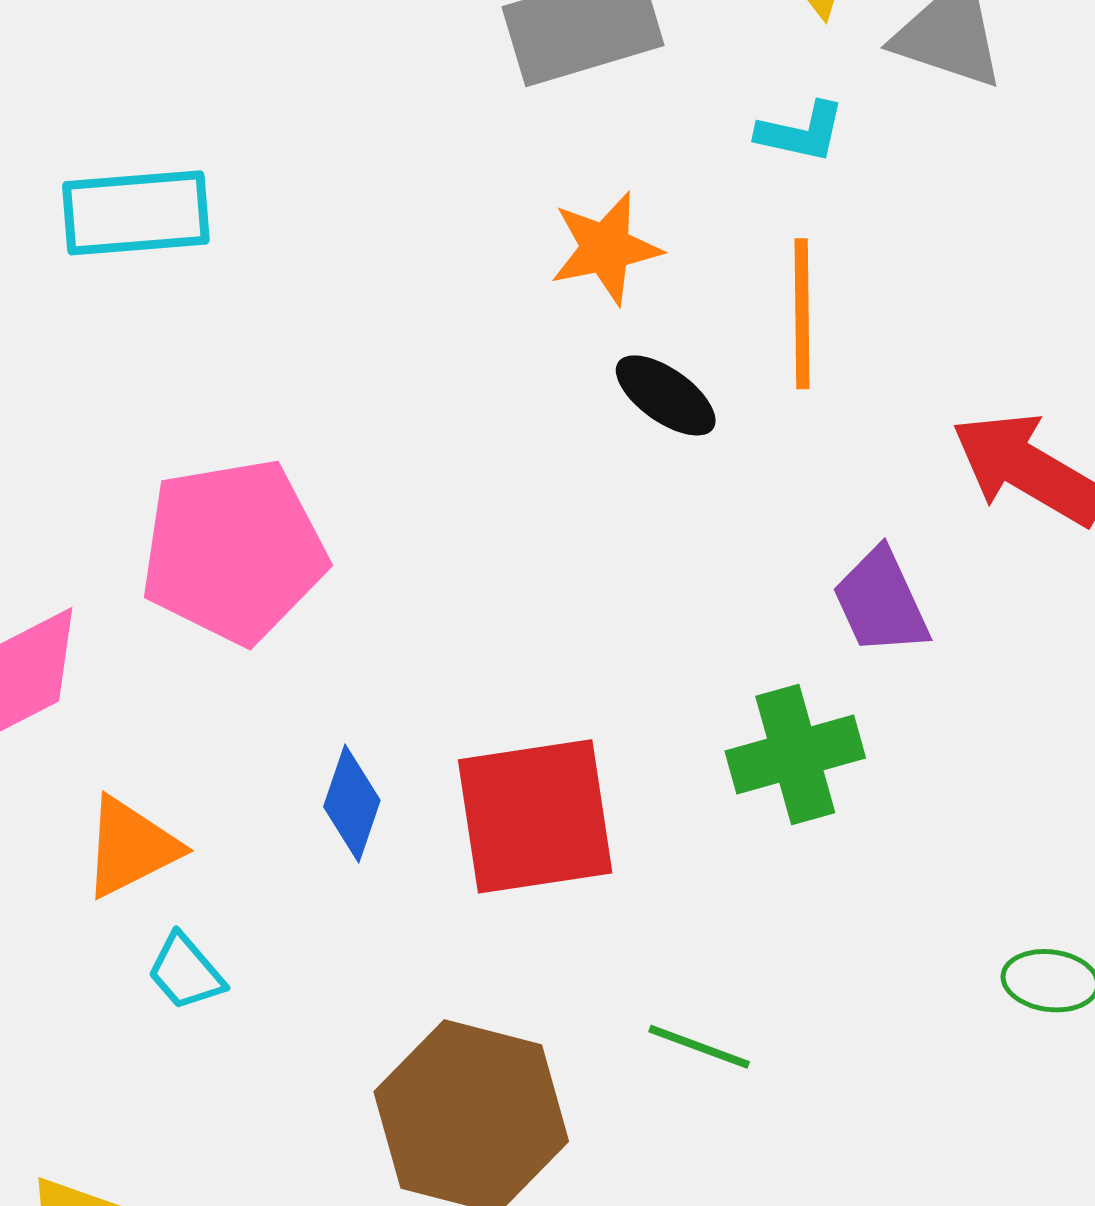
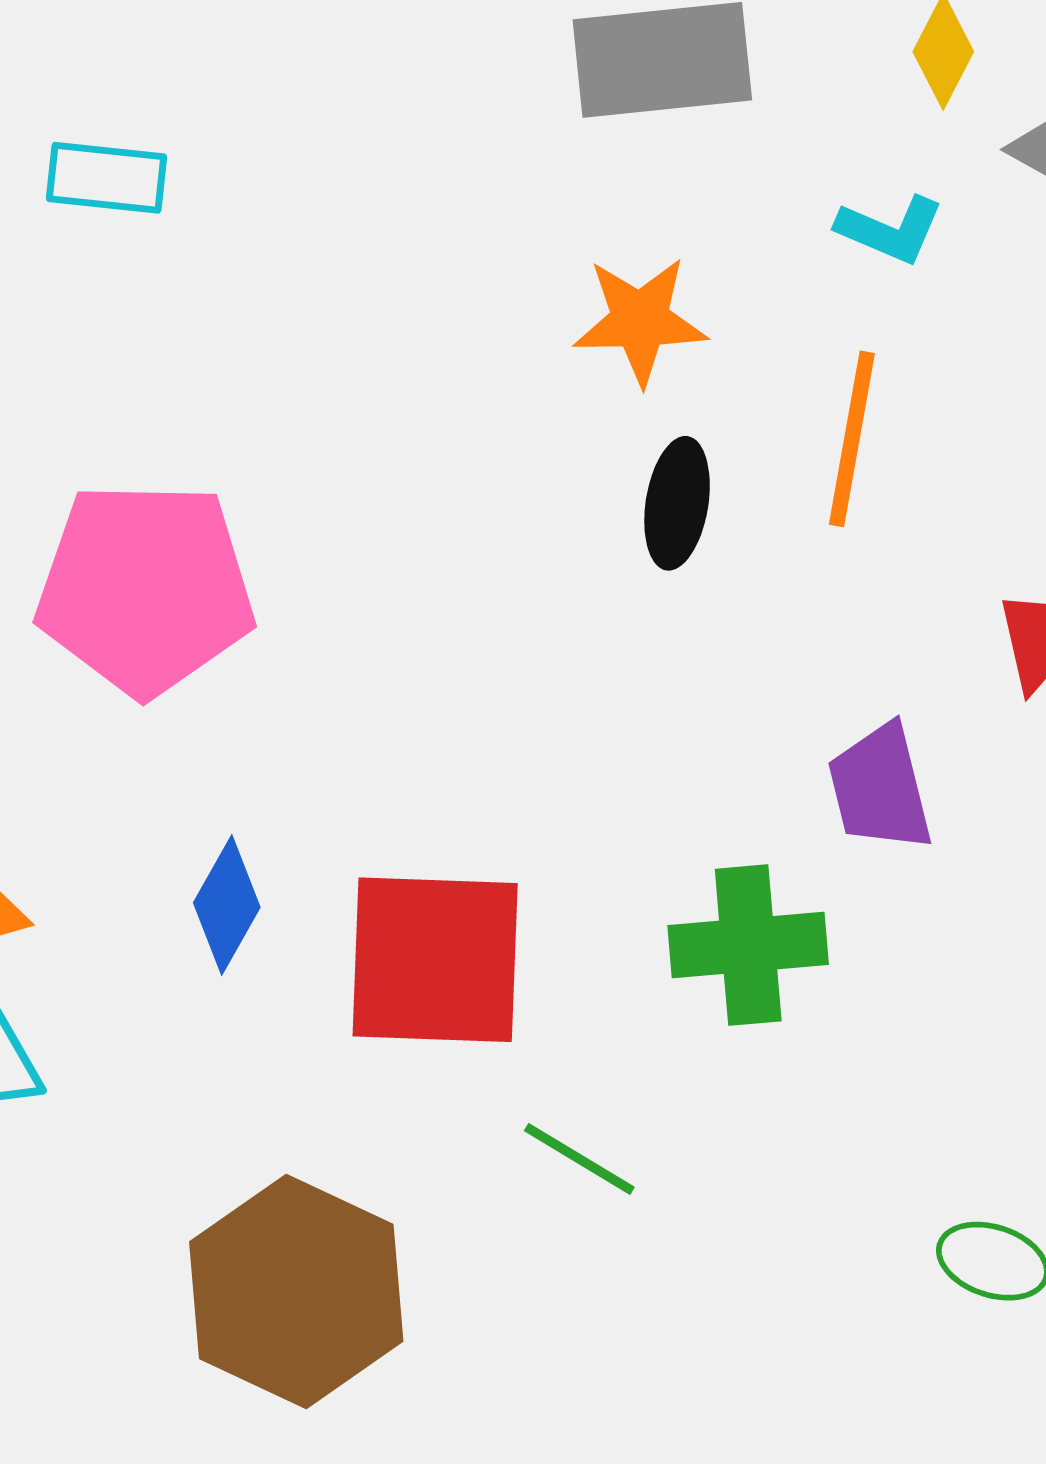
cyan rectangle: (136, 213) -> (107, 178), size x0.7
black ellipse: (666, 395) -> (677, 503), turned 53
green line: (699, 1047) -> (579, 1159), moved

